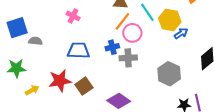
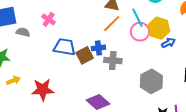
pink cross: (73, 16) -> (49, 19), moved
pink circle: (132, 33) -> (140, 32), moved
red star: (60, 81) -> (43, 90), moved
brown square: (84, 86) -> (85, 55), moved

